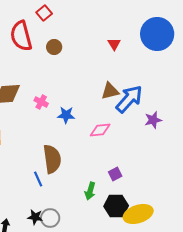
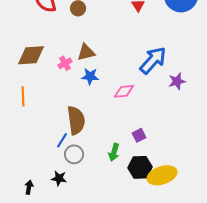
brown triangle: (110, 91) -> (86, 52), moved
pink cross: (41, 102) -> (65, 63), turned 32
blue line: (38, 179) -> (62, 140), turned 56
gray circle: (50, 218) -> (74, 154), moved

